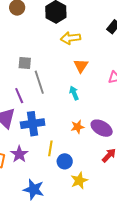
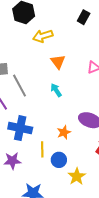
blue cross: (33, 124) -> (20, 128), turned 30
orange star: (78, 127) -> (64, 132), moved
purple star: (19, 154) -> (12, 161), turned -30

